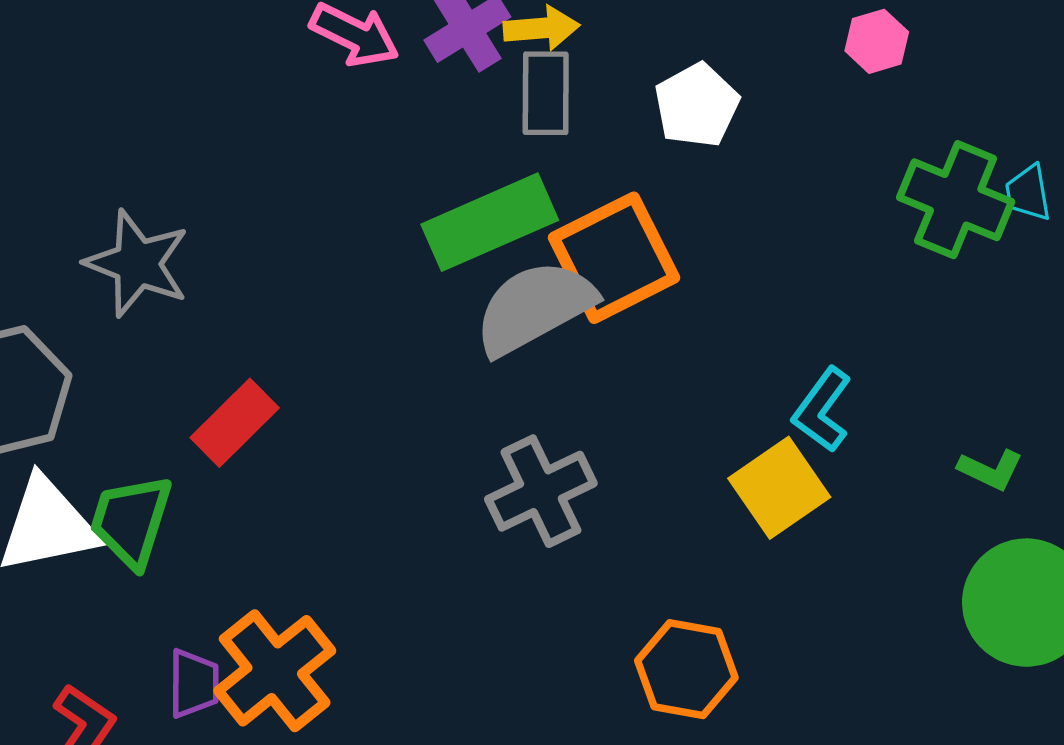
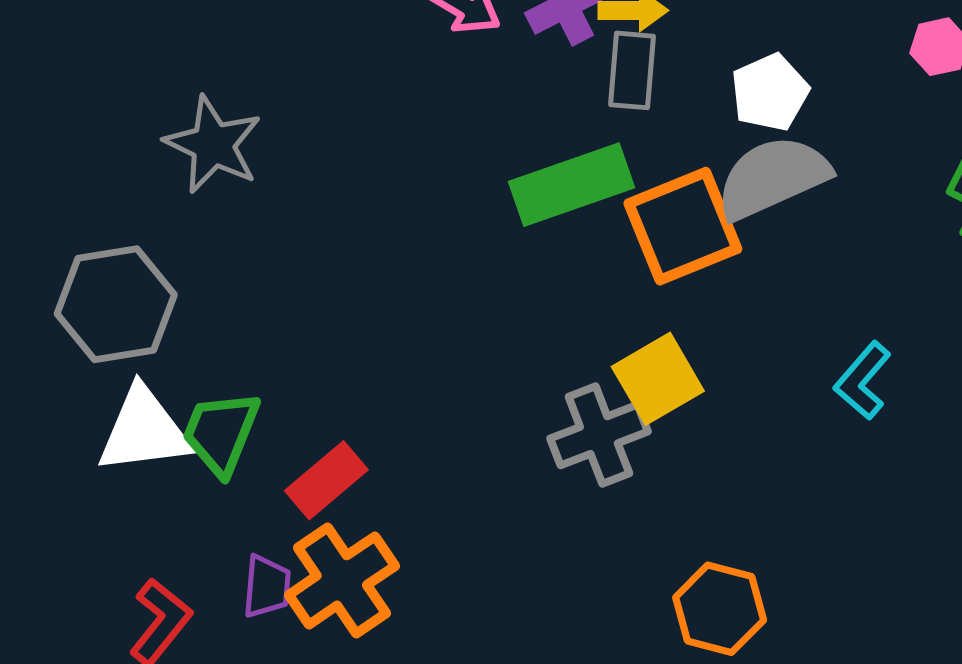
gray star: (137, 263) -> (213, 145), moved
gray semicircle: (534, 308) -> (773, 177), moved
red rectangle: (235, 423) -> (326, 480), moved
yellow square: (779, 488) -> (658, 379), moved

